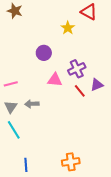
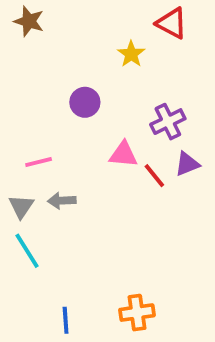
purple cross: (77, 69) -> (168, 122), moved
pink triangle: (55, 80) -> (123, 154), moved
pink line: (11, 84) -> (39, 162), moved
blue line: (26, 165) -> (66, 320), moved

